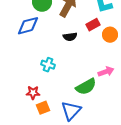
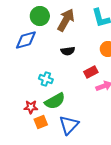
red rectangle: (93, 25) -> (91, 72), moved
green semicircle: (86, 87) -> (55, 101), moved

